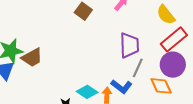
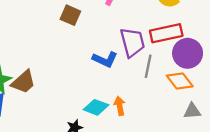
red rectangle: (174, 39) -> (166, 33), moved, turned 40
blue L-shape: (122, 86) -> (105, 59), moved

